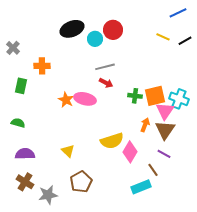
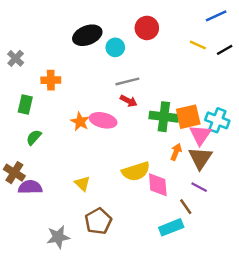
red circle: (113, 30) -> (147, 28), moved
green cross: (135, 96) -> (164, 117), size x1.6
green semicircle: (18, 123) -> (34, 137), moved, turned -64
pink diamond: (130, 152) -> (158, 185), turned -35
brown cross: (25, 182) -> (14, 173), moved

